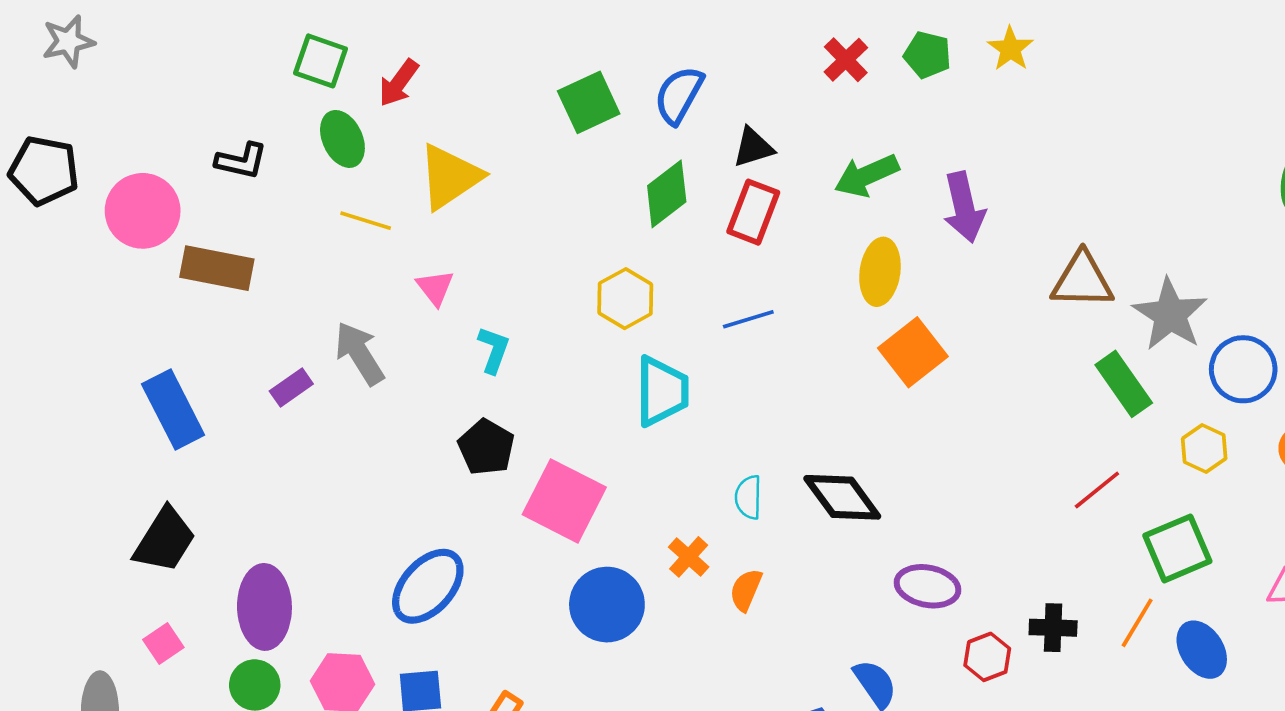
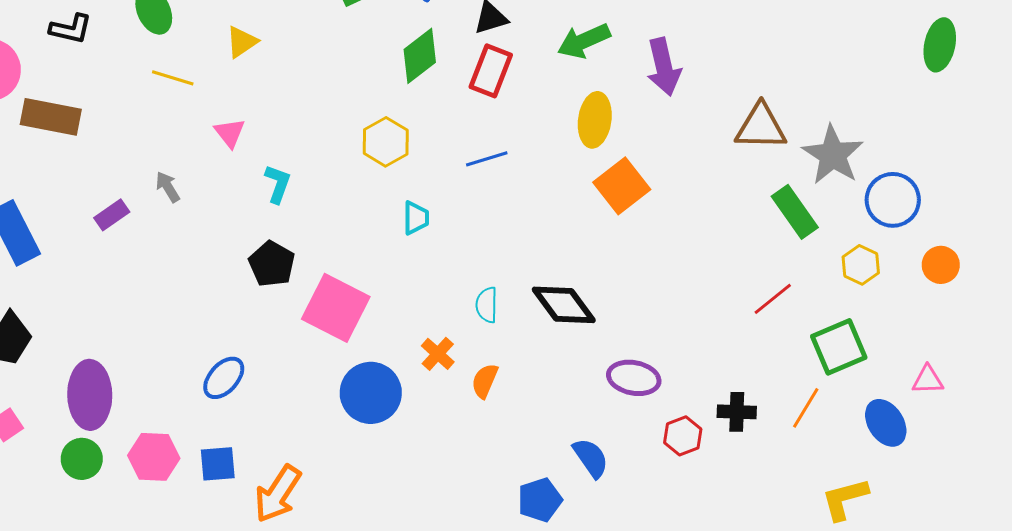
yellow triangle: (450, 177) -> (242, 42), size x0.6
gray arrow: (360, 353) -> (168, 187), size x0.6
cyan trapezoid: (662, 391) -> (416, 218), size x0.6
blue ellipse: (428, 586) -> (224, 378), size x0.7
blue ellipse: (1202, 650) -> (886, 423), moved

